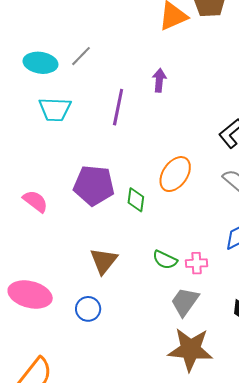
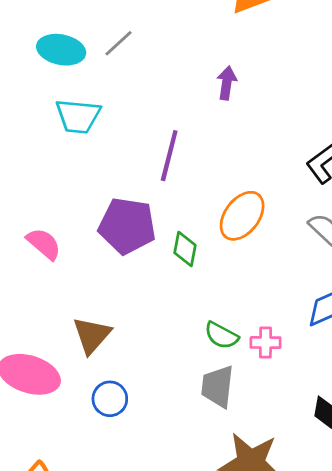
purple line: (118, 107) -> (169, 156), moved
brown triangle: (104, 261) -> (92, 335), moved
gray trapezoid: (185, 302) -> (218, 386), moved, turned -32

